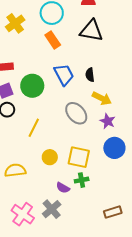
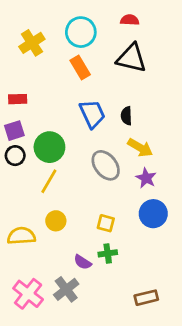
green circle: (32, 86) -> (49, 147), moved
yellow circle: (50, 157) -> (56, 221), moved
yellow square: (79, 157) -> (106, 223), size x0.6

